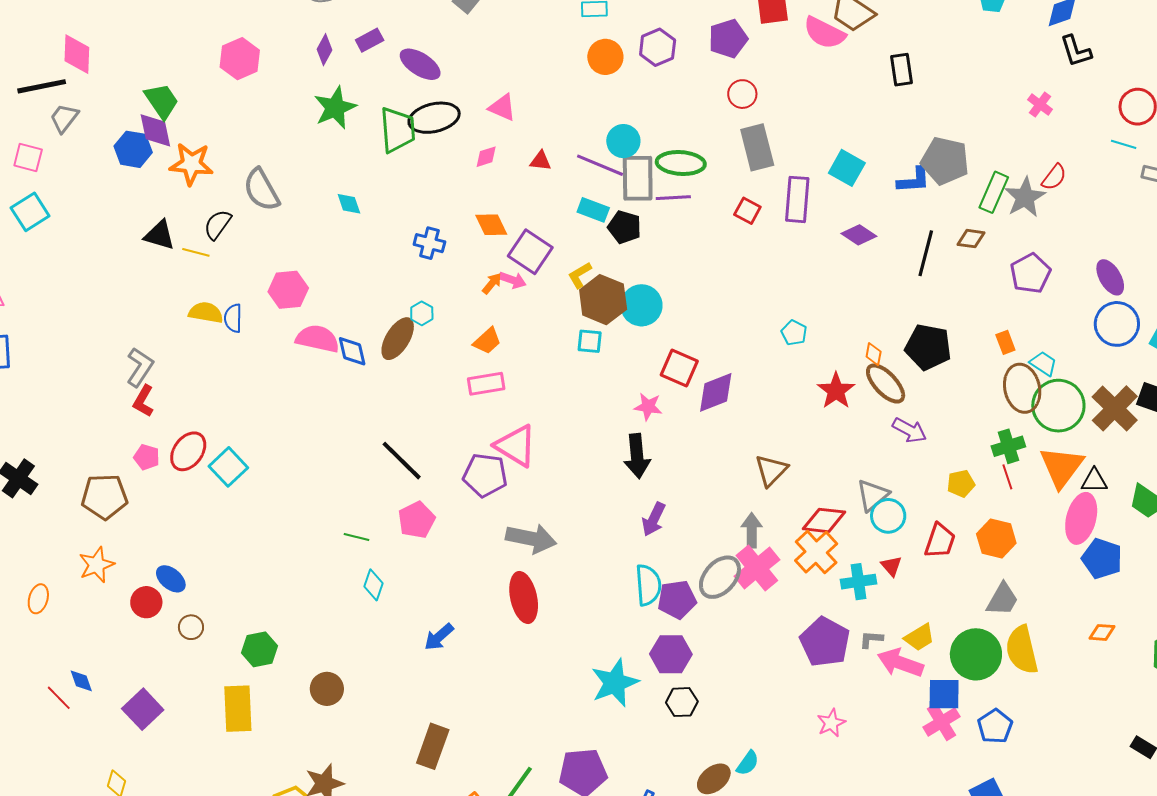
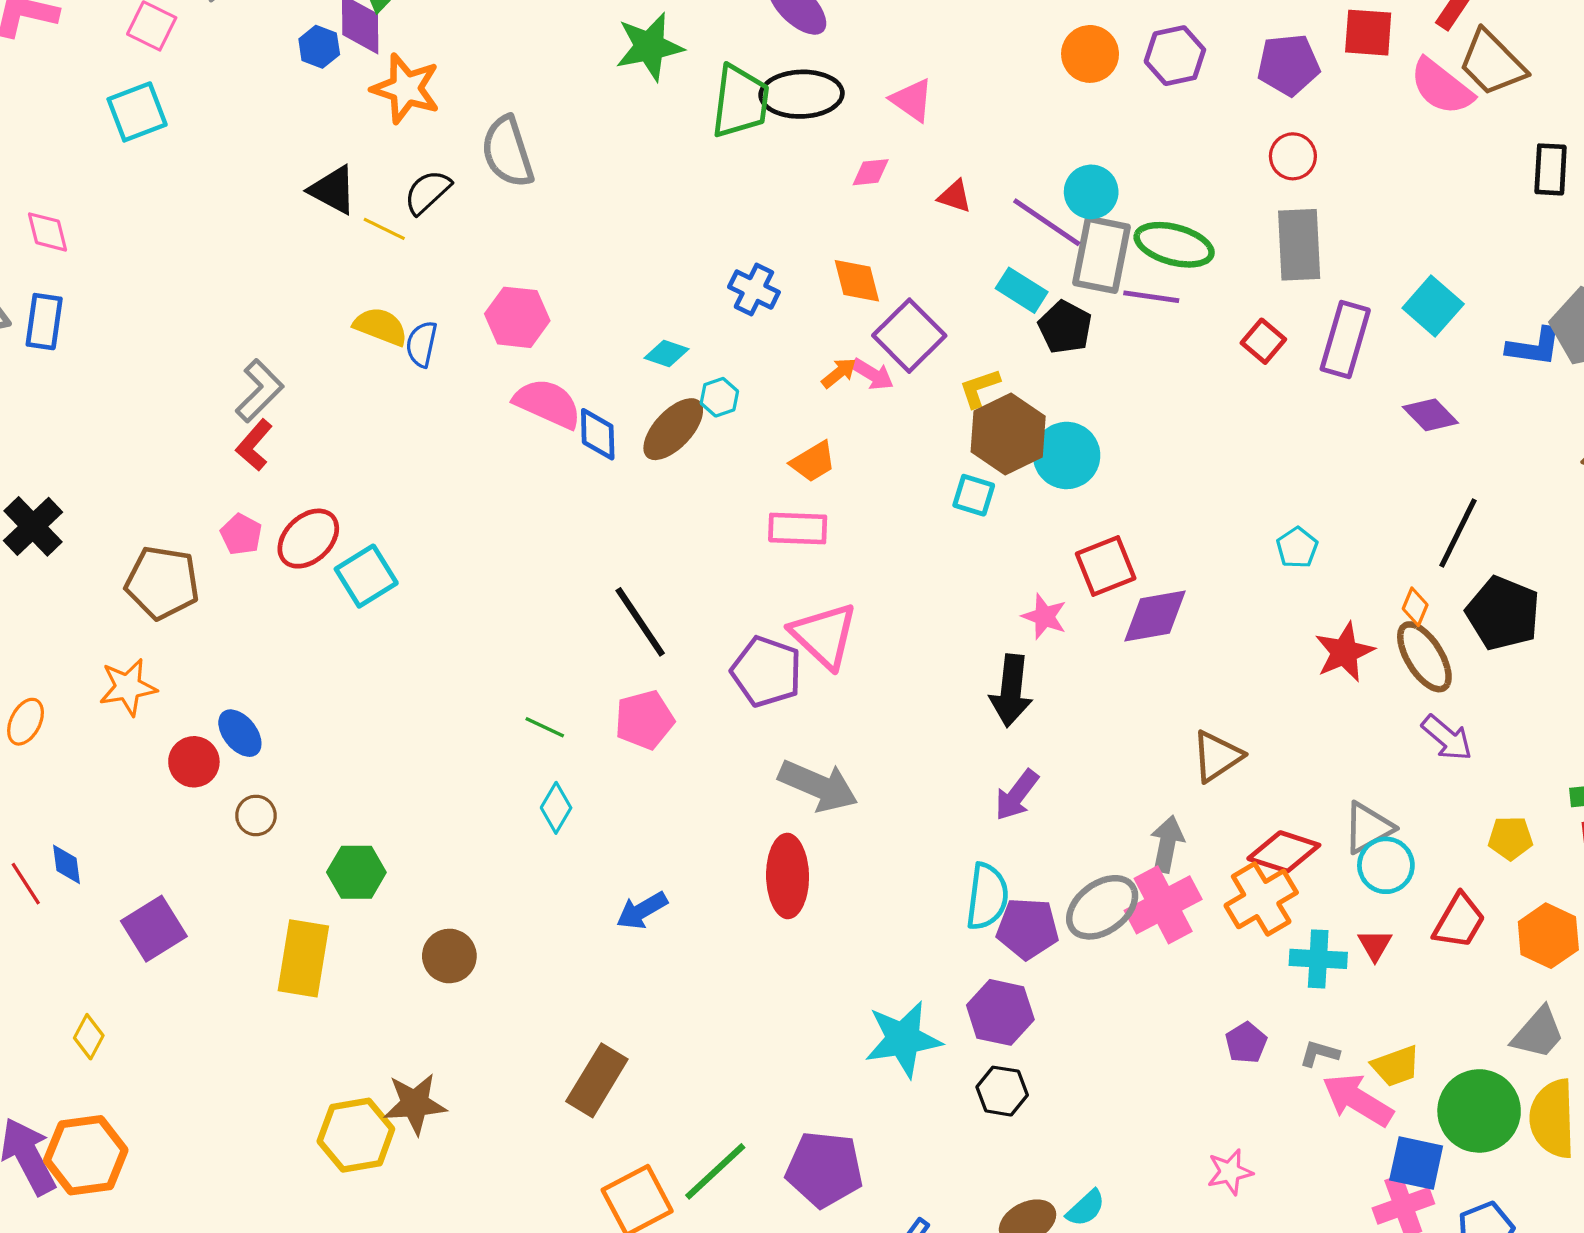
blue hexagon: (133, 149) -> (319, 47), size x0.7
cyan diamond: (349, 204) -> (667, 354), moved, turned -64
black line: (926, 253) -> (1458, 533), moved
red square: (679, 368) -> (1106, 566), turned 33
purple pentagon: (825, 642) -> (1246, 1043), size x0.5

